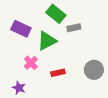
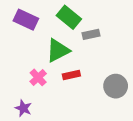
purple rectangle: (21, 29) -> (26, 20), moved
red rectangle: (58, 73) -> (71, 75), moved

